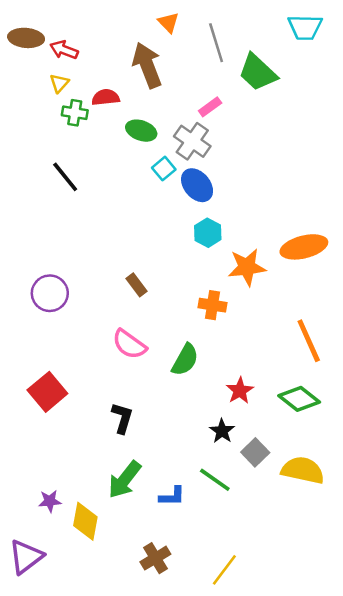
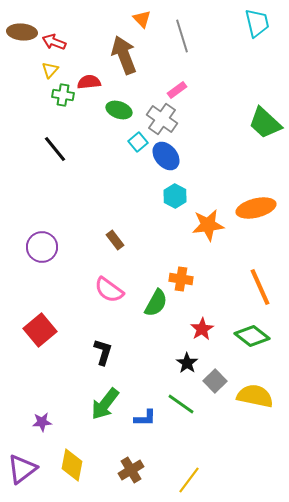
cyan trapezoid: (305, 27) -> (257, 23), turned -104
green trapezoid: (258, 72) -> (265, 123), moved
orange cross: (212, 305) -> (181, 279), moved
yellow diamond: (85, 521) -> (72, 465), moved

